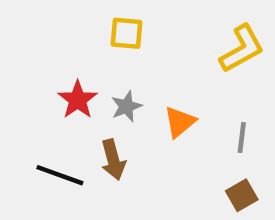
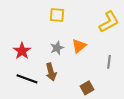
red star: (78, 100) -> (22, 51), moved
orange triangle: (180, 122) -> (79, 46), moved
brown square: (242, 195) -> (87, 88), moved

